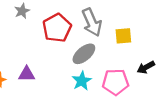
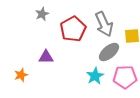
gray ellipse: (84, 54) -> (109, 52), moved
purple triangle: (27, 74) -> (46, 57), moved

